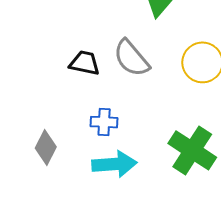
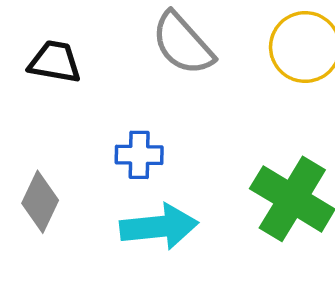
black trapezoid: (85, 63) -> (55, 62), moved

